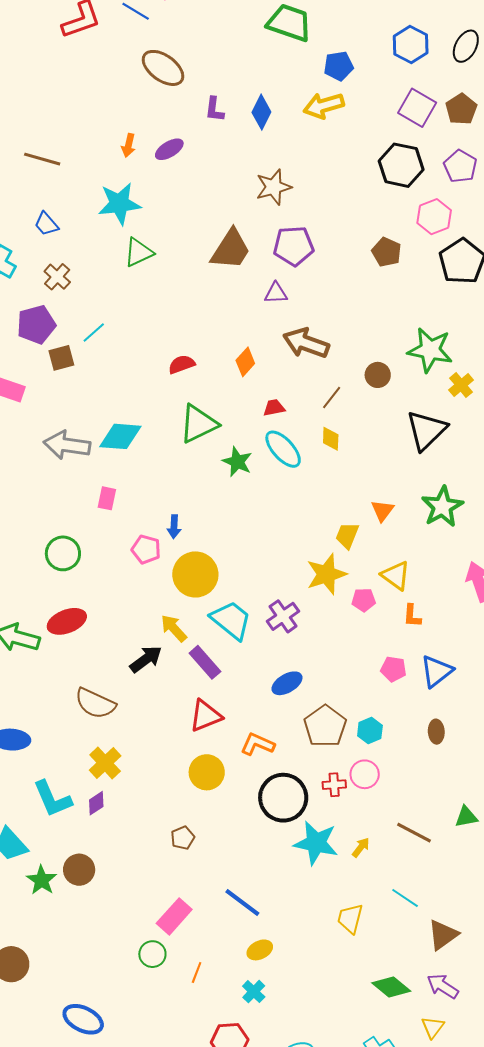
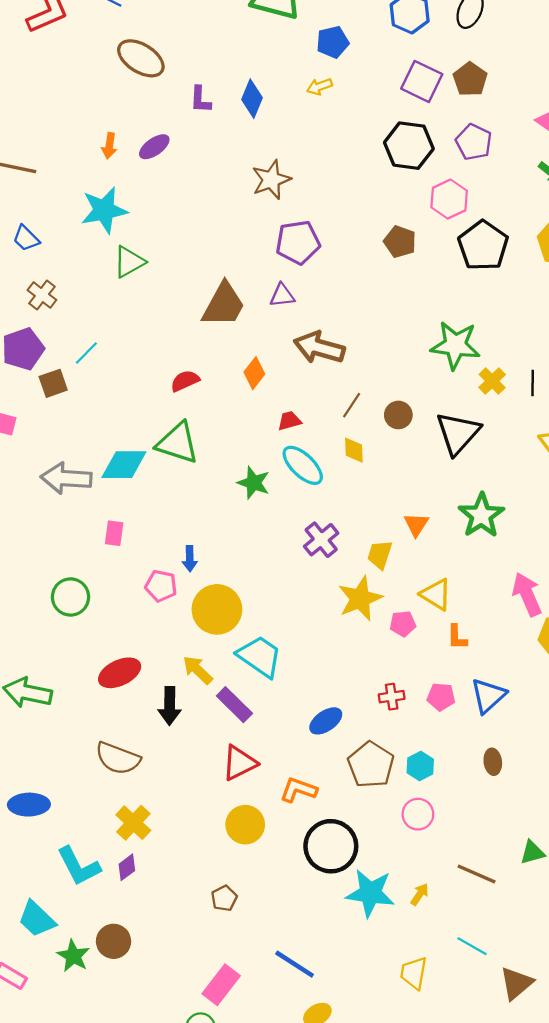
yellow arrow: (324, 106) -> (319, 87), size x0.6
brown trapezoid: (231, 249) -> (224, 305), moved
brown circle: (378, 375) -> (398, 415), moved
green triangle: (199, 424) -> (178, 443), moved, turned 48
purple cross: (283, 616) -> (321, 540), moved
red ellipse: (67, 621) -> (120, 673), moved
black arrow: (146, 659) -> (170, 706), turned 132
red cross: (334, 785) -> (392, 697), moved

